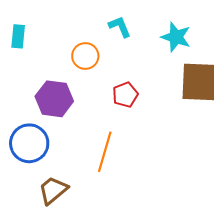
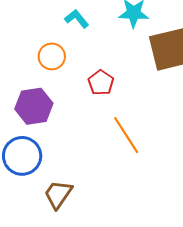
orange line: (105, 152) -> (126, 135), moved, turned -33

